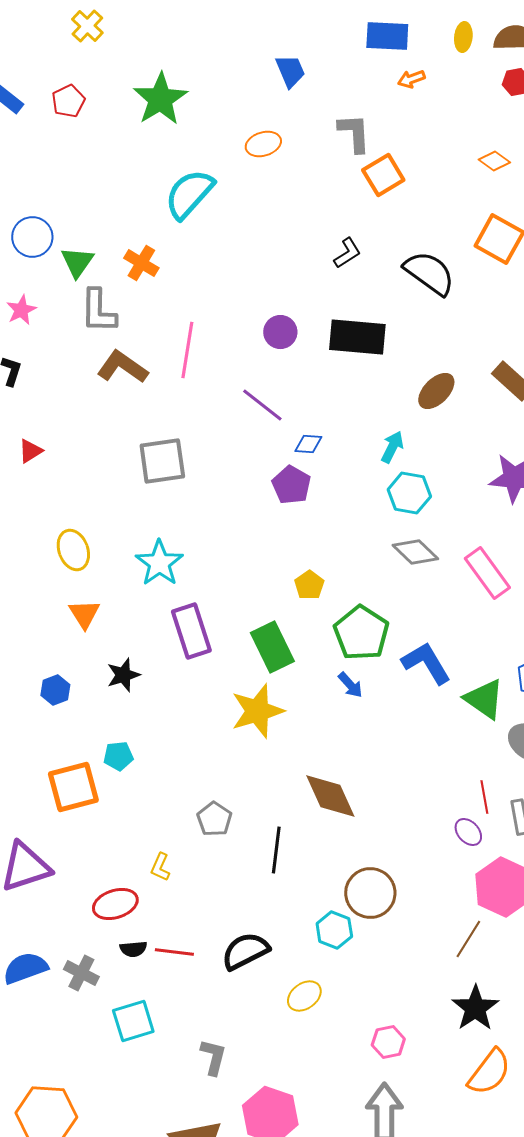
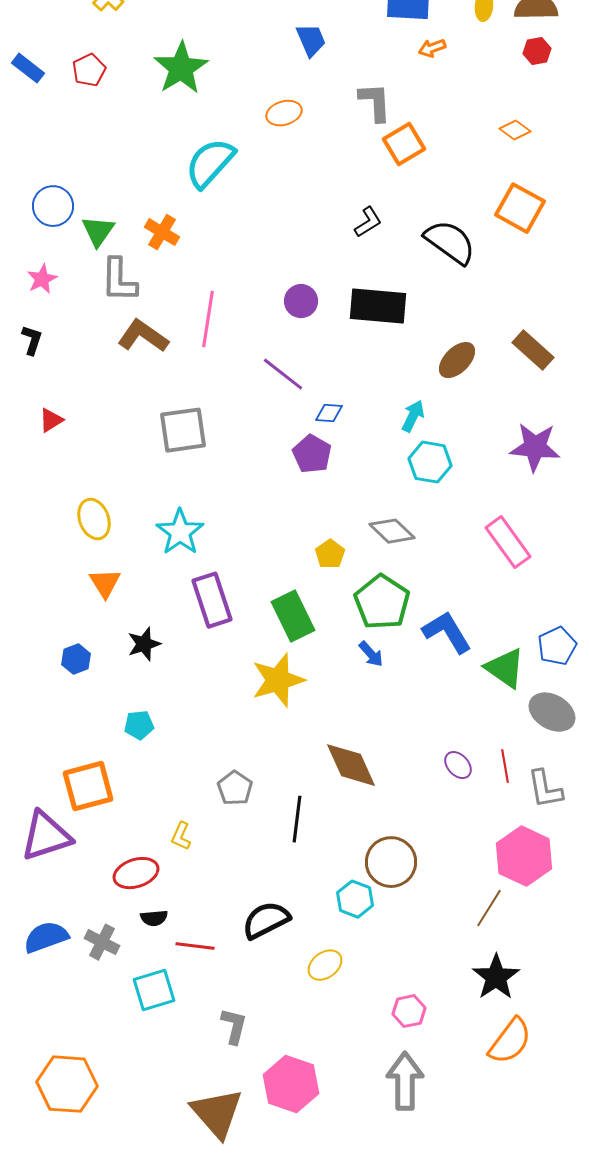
gray diamond: (415, 552) -> (392, 531), moved
orange square: (73, 787) -> (88, 786), moved
purple ellipse: (468, 832) -> (458, 765), moved
red line: (174, 952) -> (195, 946), moved

